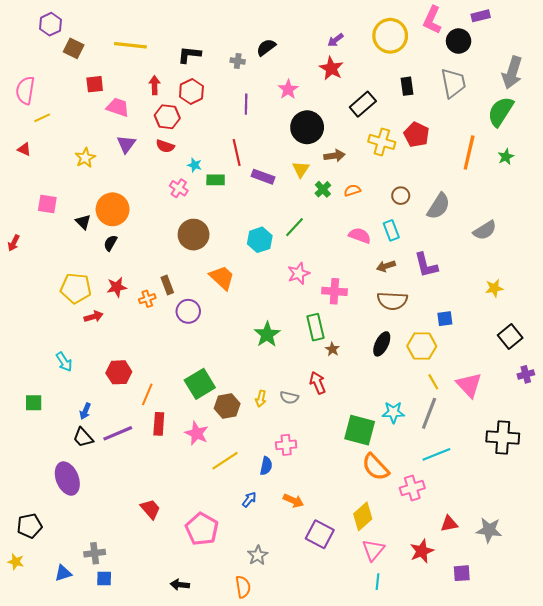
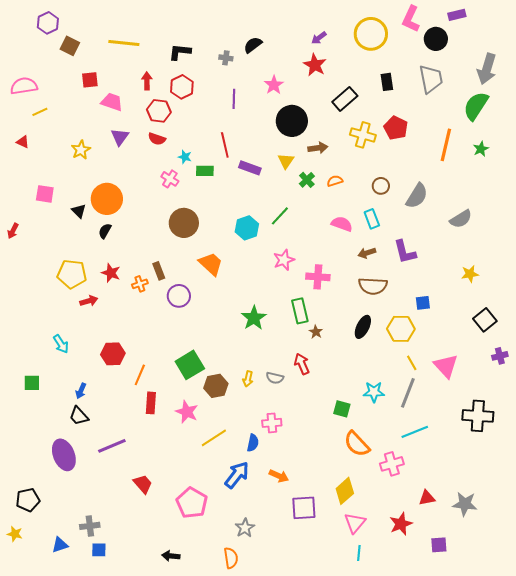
pink semicircle: (25, 90) -> (24, 86), turned 72
red star: (117, 287) -> (111, 273), turned 30
green square: (360, 430) -> (342, 409), size x0.6
purple line: (118, 433) -> (112, 446), moved
blue arrow: (249, 500) -> (237, 475), size x1.8
purple square: (320, 534) -> (304, 508), turned -32

